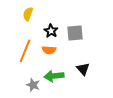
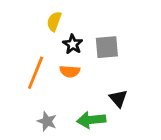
yellow semicircle: (28, 14) -> (54, 21), moved
green arrow: (54, 76) -> (91, 120), moved

